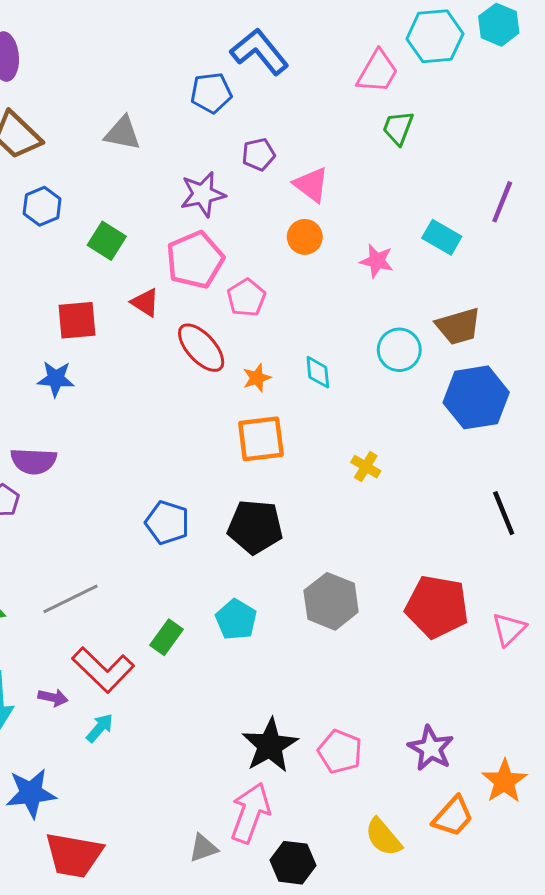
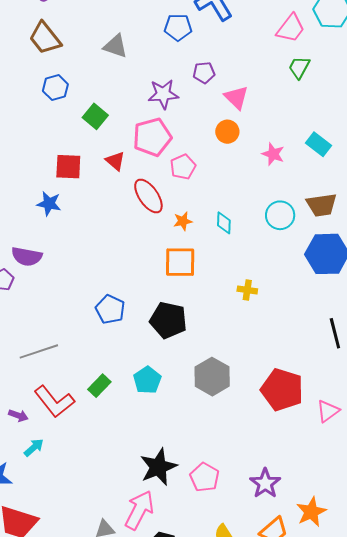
yellow cross: (366, 467) -> (247, 290), turned -30
cyan arrow: (100, 728) -> (34, 447), moved

